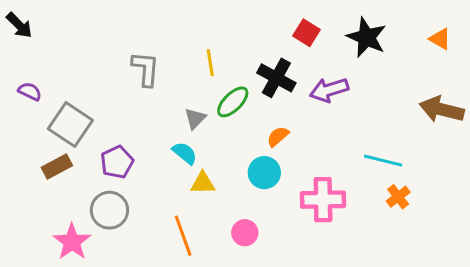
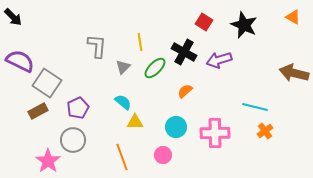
orange triangle: (440, 39) -> (293, 17), moved
purple semicircle: (30, 91) -> (20, 61), size x1.8
gray triangle: (195, 118) -> (123, 67), moved
cyan circle: (264, 173) -> (176, 127), moved

